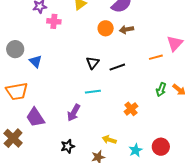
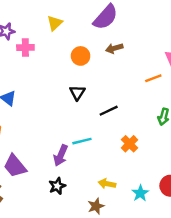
orange circle: (106, 28) -> (81, 56), moved
black line: (117, 67) -> (109, 111), moved
cyan line: (93, 92) -> (82, 141), moved
black star: (68, 146) -> (57, 186), moved

